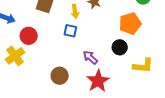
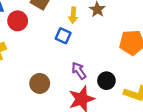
red circle: (29, 36) -> (18, 21), moved
black circle: (120, 47) -> (106, 81), moved

